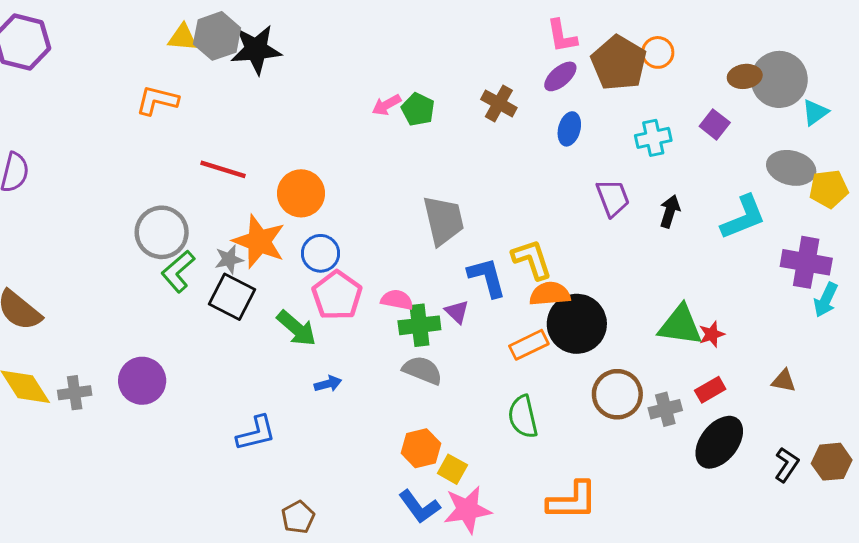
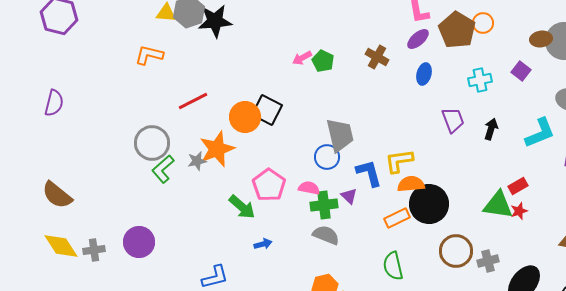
red line: (223, 169) -> (193, 101), turned -44
orange star: (259, 241) -> (217, 149), turned 30
blue circle: (320, 253) -> (327, 157), moved
yellow L-shape: (532, 259) -> (399, 161), turned -80
black square: (232, 297) -> (267, 110), moved
red rectangle: (710, 390) -> (518, 186), moved

